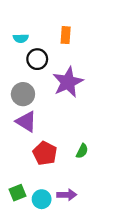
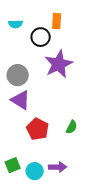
black circle: (37, 59) -> (41, 37), moved

